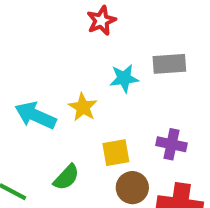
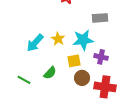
cyan star: (124, 78) -> (83, 40), moved, size x1.5
cyan arrow: (35, 115) -> (35, 43), turned -72

